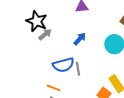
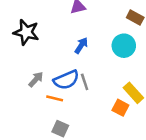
gray arrow: (45, 34) -> (36, 79), moved
orange line: (53, 88) -> (55, 98), moved

